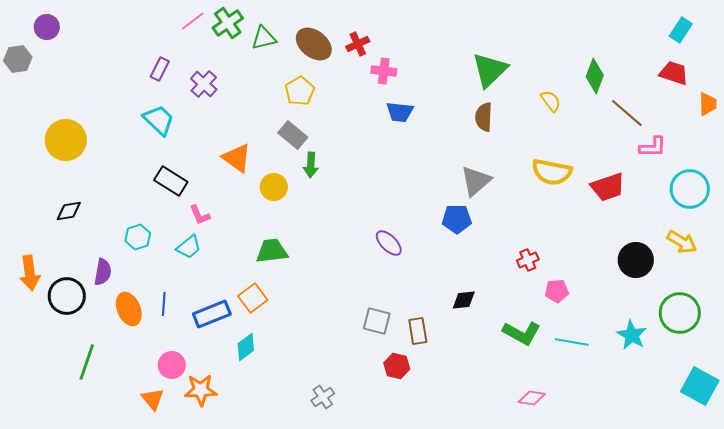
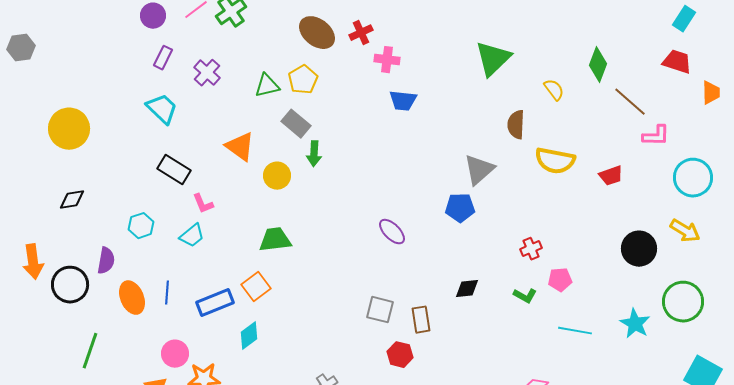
purple circle: (47, 27) -> (153, 16), moved
green triangle: (264, 38) -> (267, 86), moved
brown semicircle: (484, 117) -> (516, 125), moved
red trapezoid: (608, 187) -> (611, 176), size x0.7
green L-shape: (522, 333) -> (525, 296), moved, size x0.6

